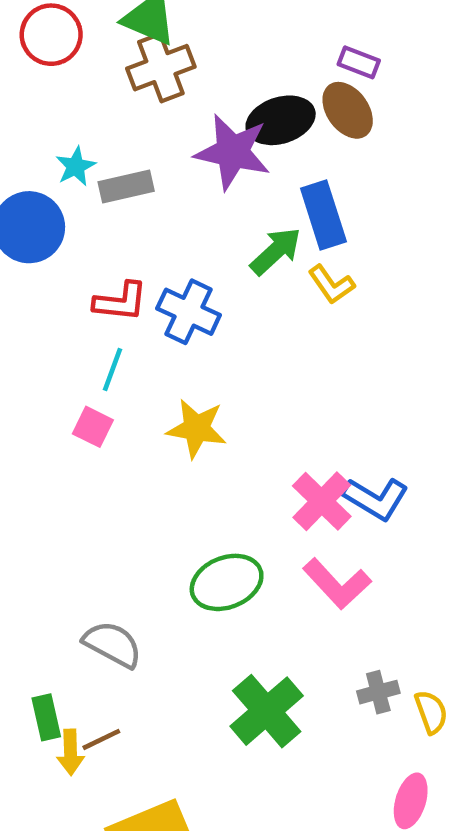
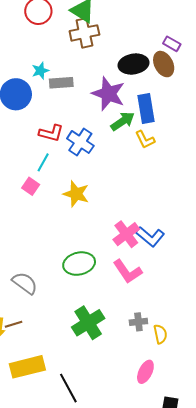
purple star: (233, 152) -> (108, 94), moved

